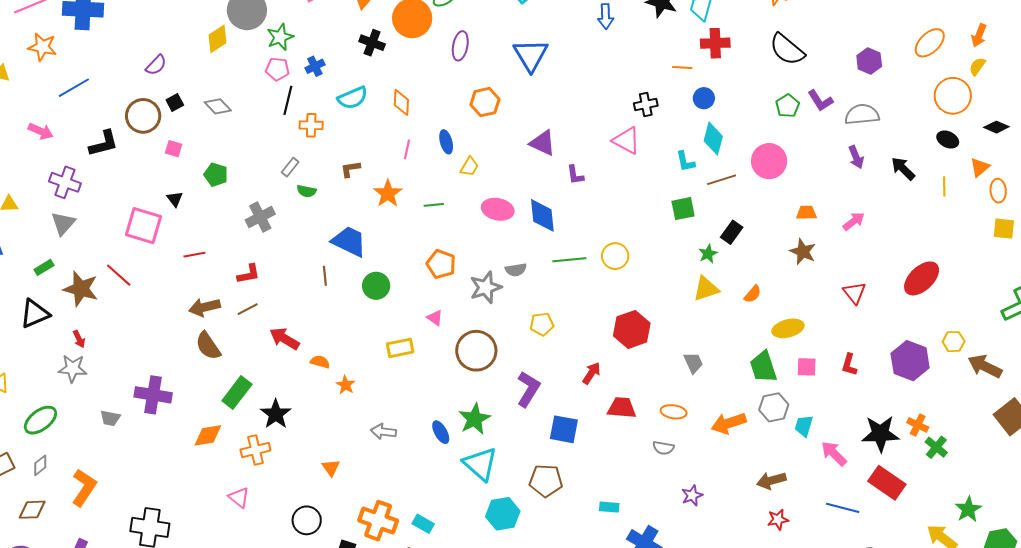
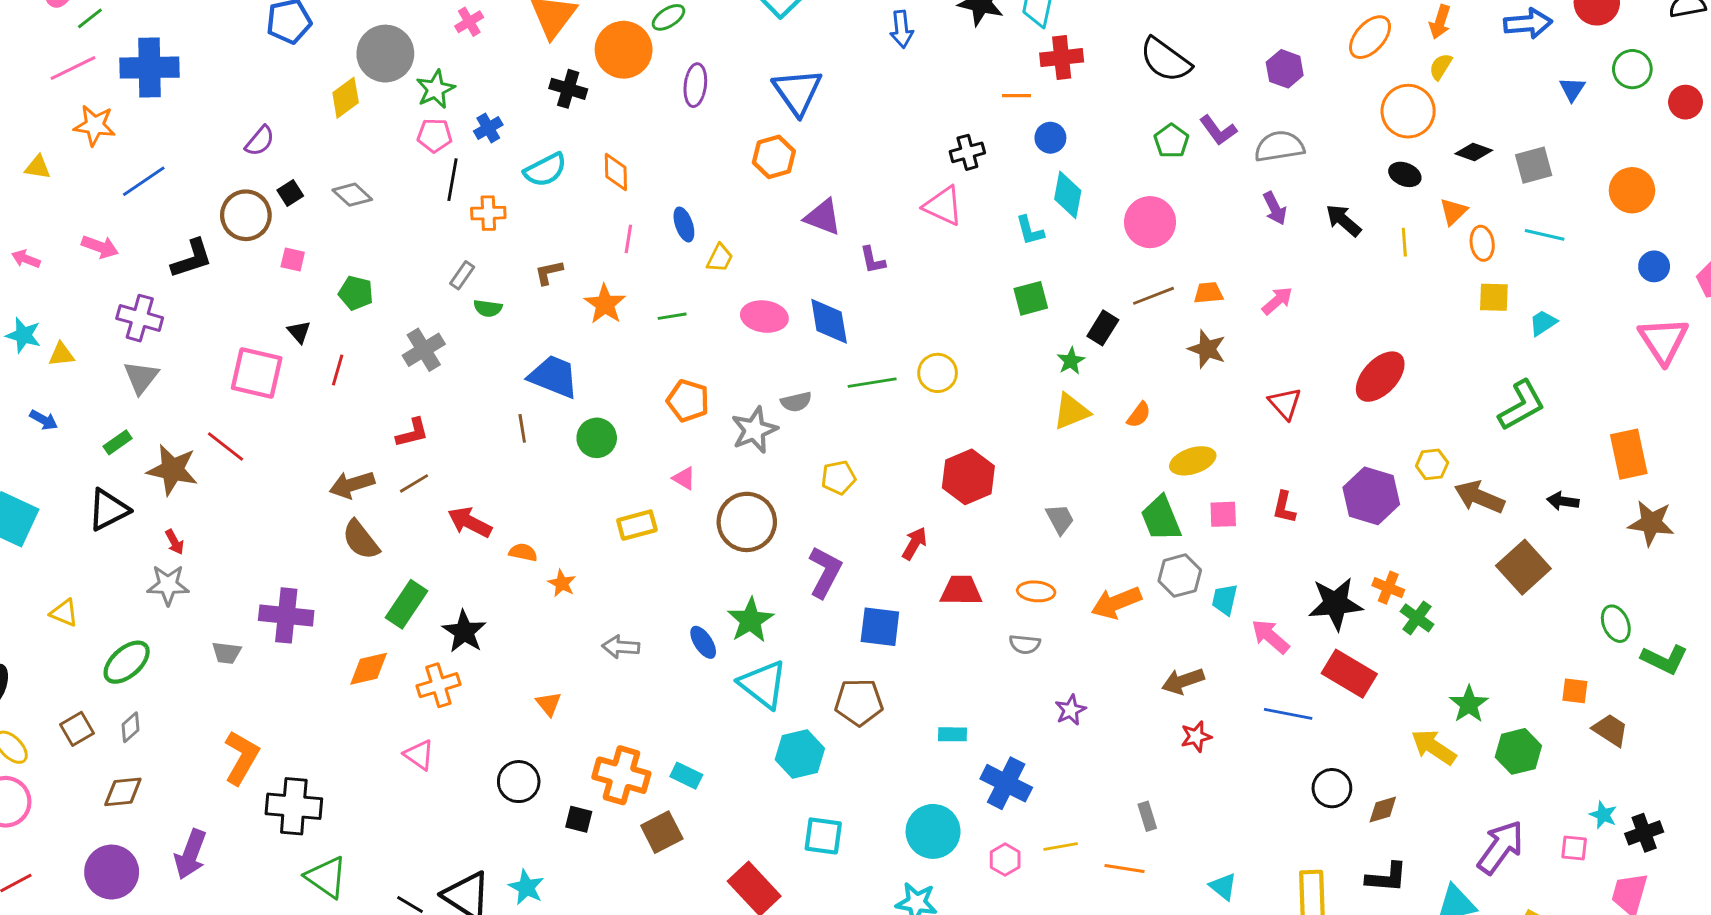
orange hexagon: (485, 102) -> (774, 157), moved
brown line: (722, 180) -> (1153, 296), moved
red line: (194, 255) -> (338, 370), moved, turned -60
orange L-shape: (84, 488) -> (241, 757), moved

